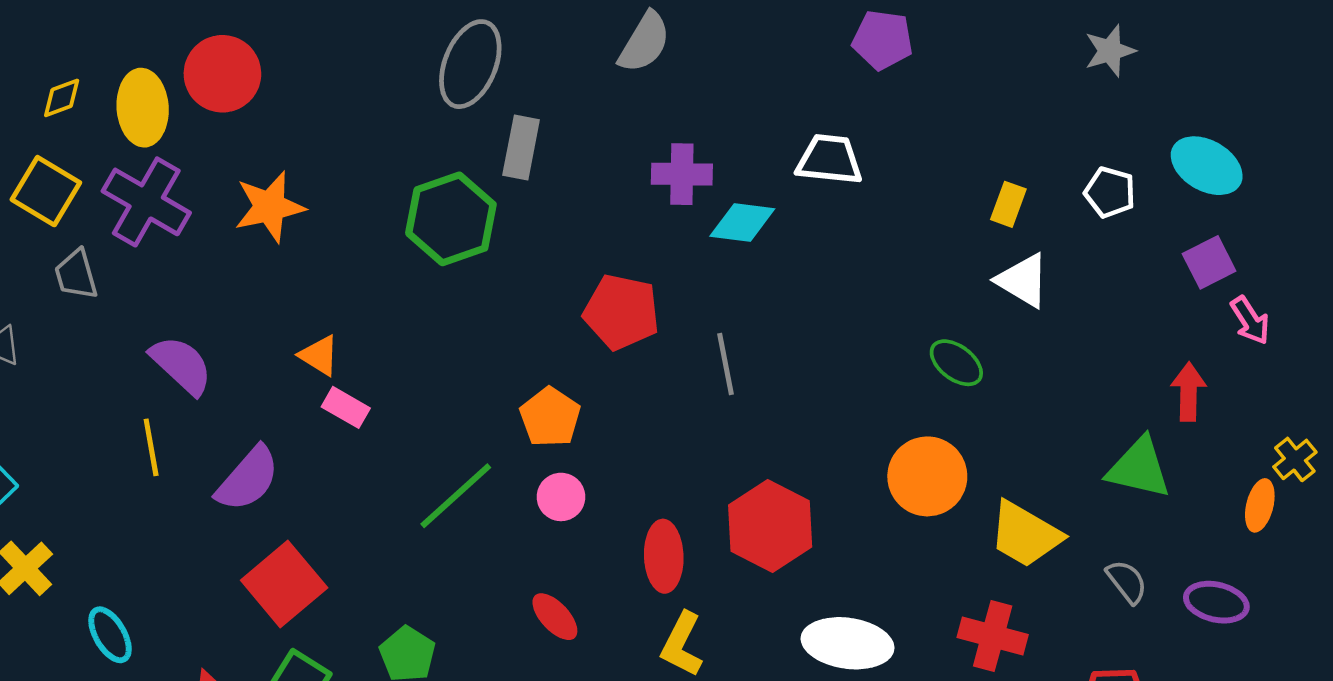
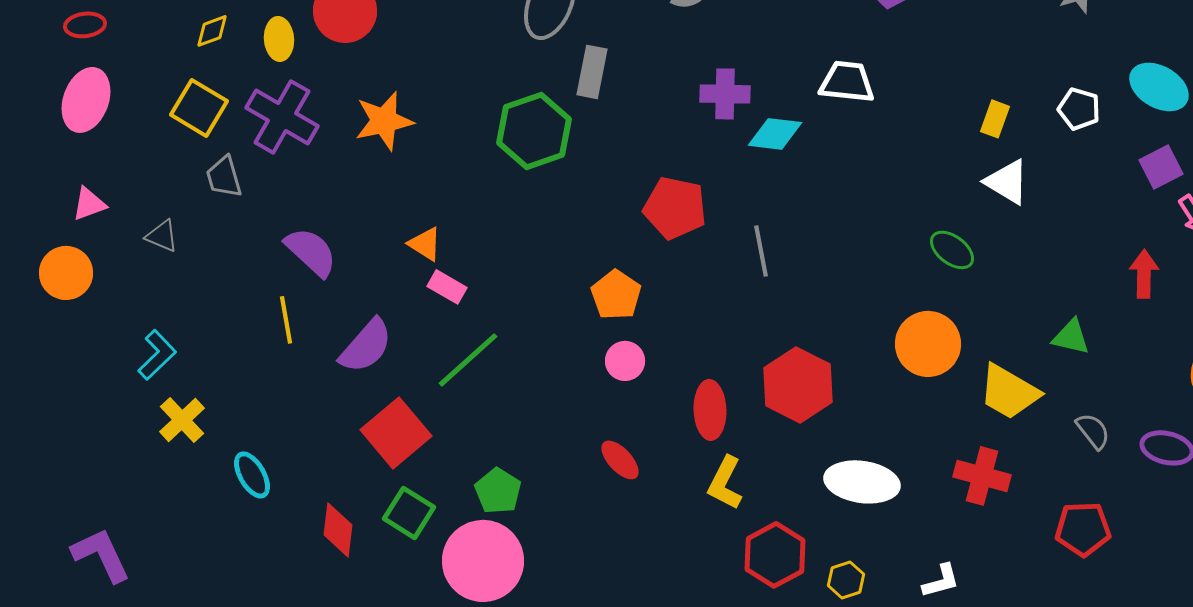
yellow ellipse: (143, 108) -> (279, 39), size x0.7
green triangle: (1139, 468) -> (1071, 337), moved, size x0.7
green line: (456, 496) -> (468, 360), moved

